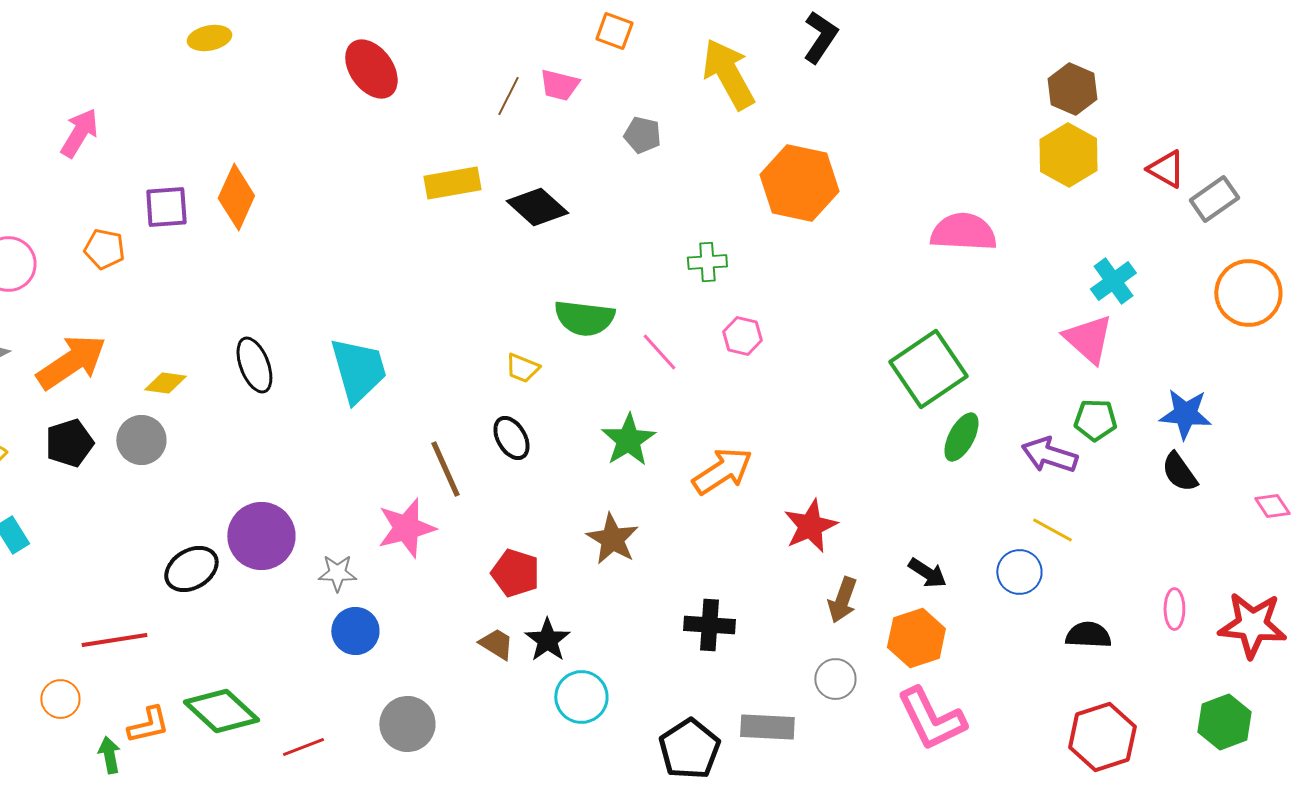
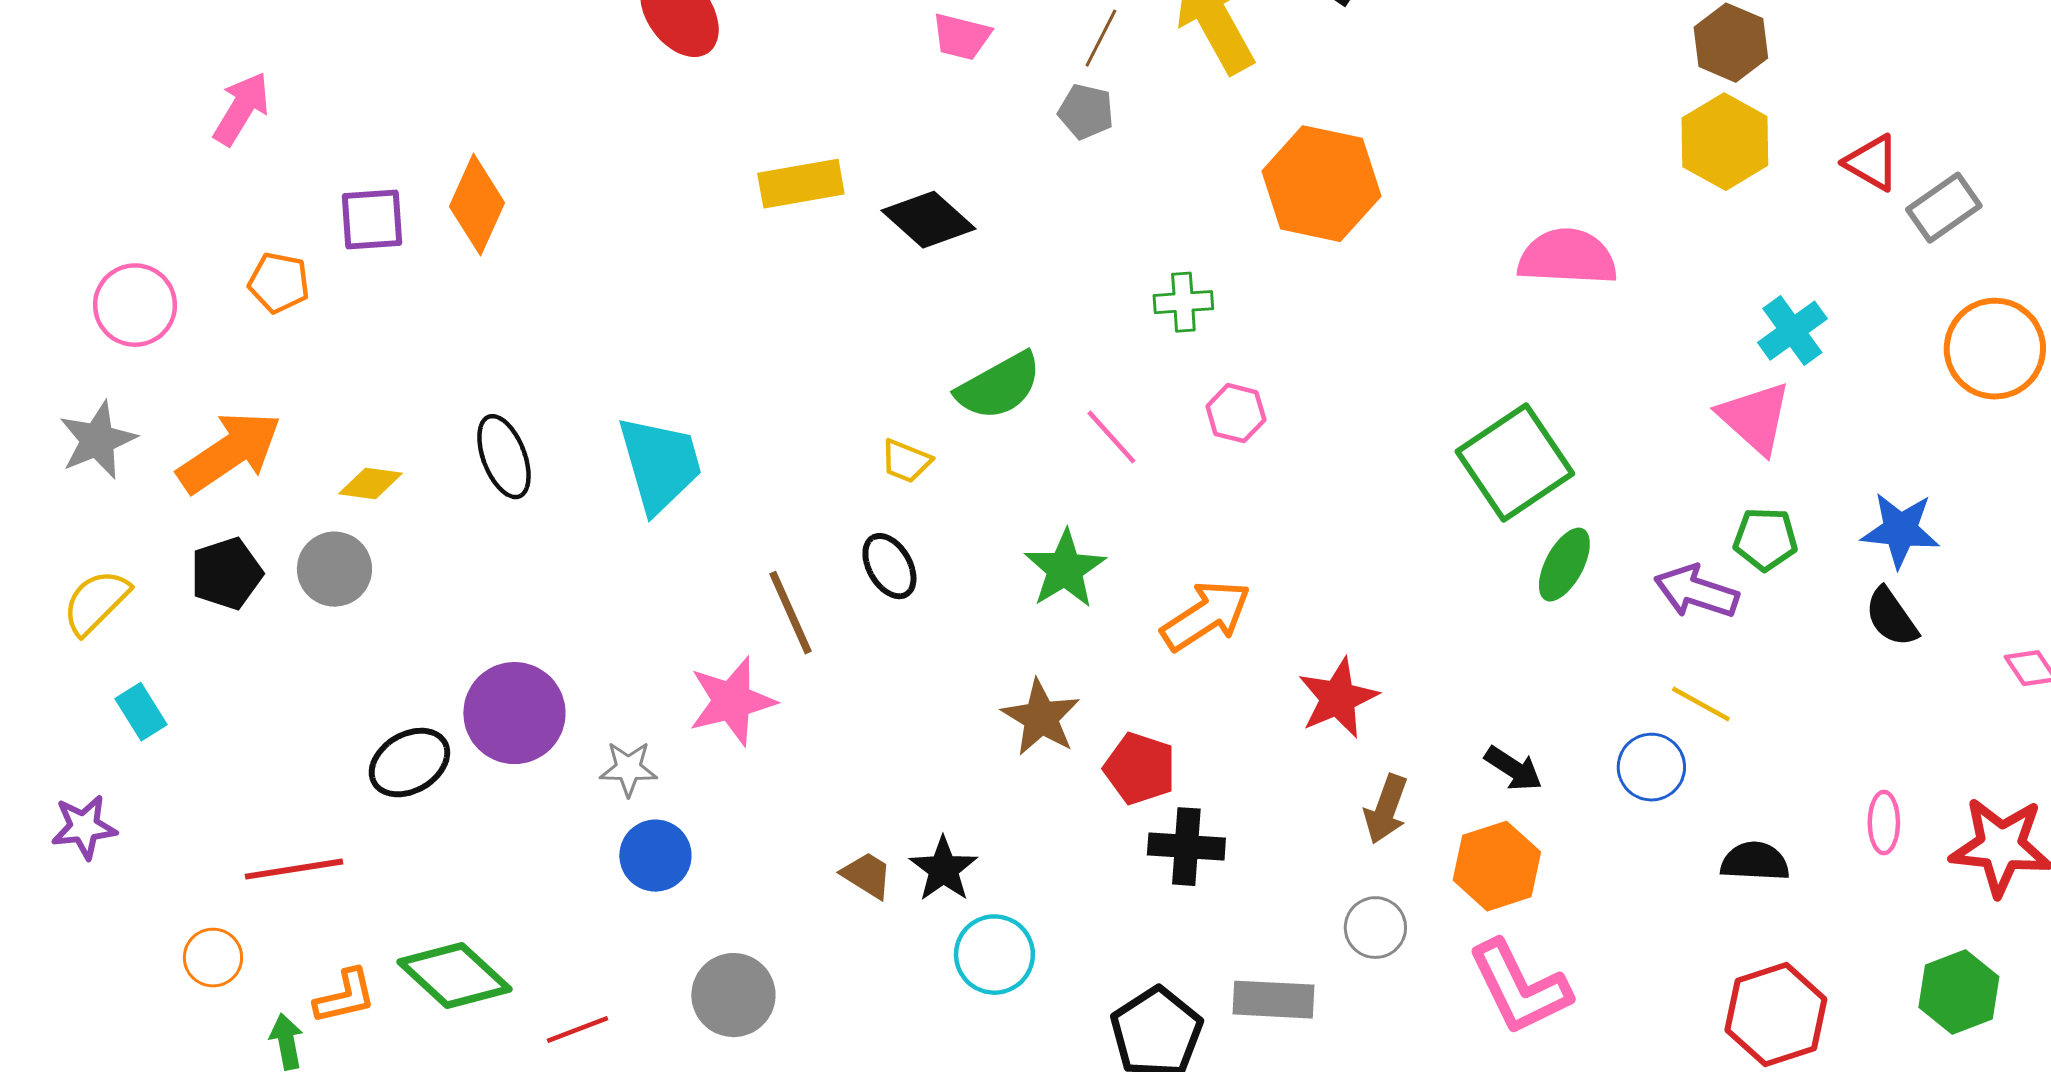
brown line: (508, 96) -> (1101, 38), moved
green semicircle: (584, 318) -> (999, 386), turned -36
red pentagon: (515, 573) -> (1140, 769), moved

